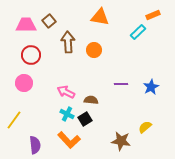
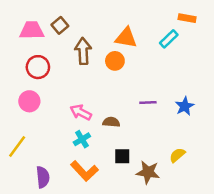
orange rectangle: (153, 15) -> (187, 18), turned 32
orange triangle: (100, 17) -> (126, 38), moved
cyan cross: (67, 114) -> (82, 139), turned 32
black square: (85, 119) -> (122, 156), moved, turned 32

